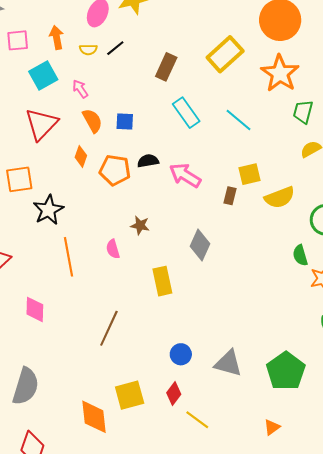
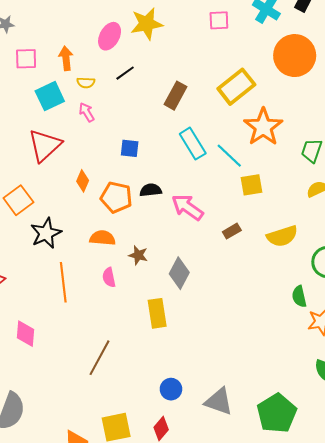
yellow semicircle: (88, 50) -> (86, 83), moved
orange star: (280, 73) -> (263, 127), moved
cyan line: (239, 120) -> (229, 156), moved
orange semicircle: (92, 121) -> (102, 238), moved, turned -60
yellow square: (249, 174) -> (251, 185), moved
orange square: (19, 179) -> (18, 200), turned -32
brown rectangle: (230, 196) -> (232, 231), turned 42
gray diamond: (200, 245) -> (179, 273), moved

